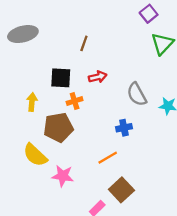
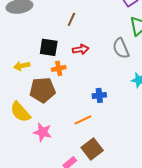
gray semicircle: (137, 94) -> (121, 48), moved
yellow arrow: (32, 102) -> (22, 66), turned -112

